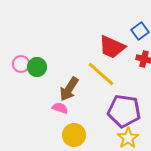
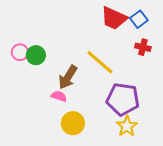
red trapezoid: (112, 47) -> (114, 18), moved

